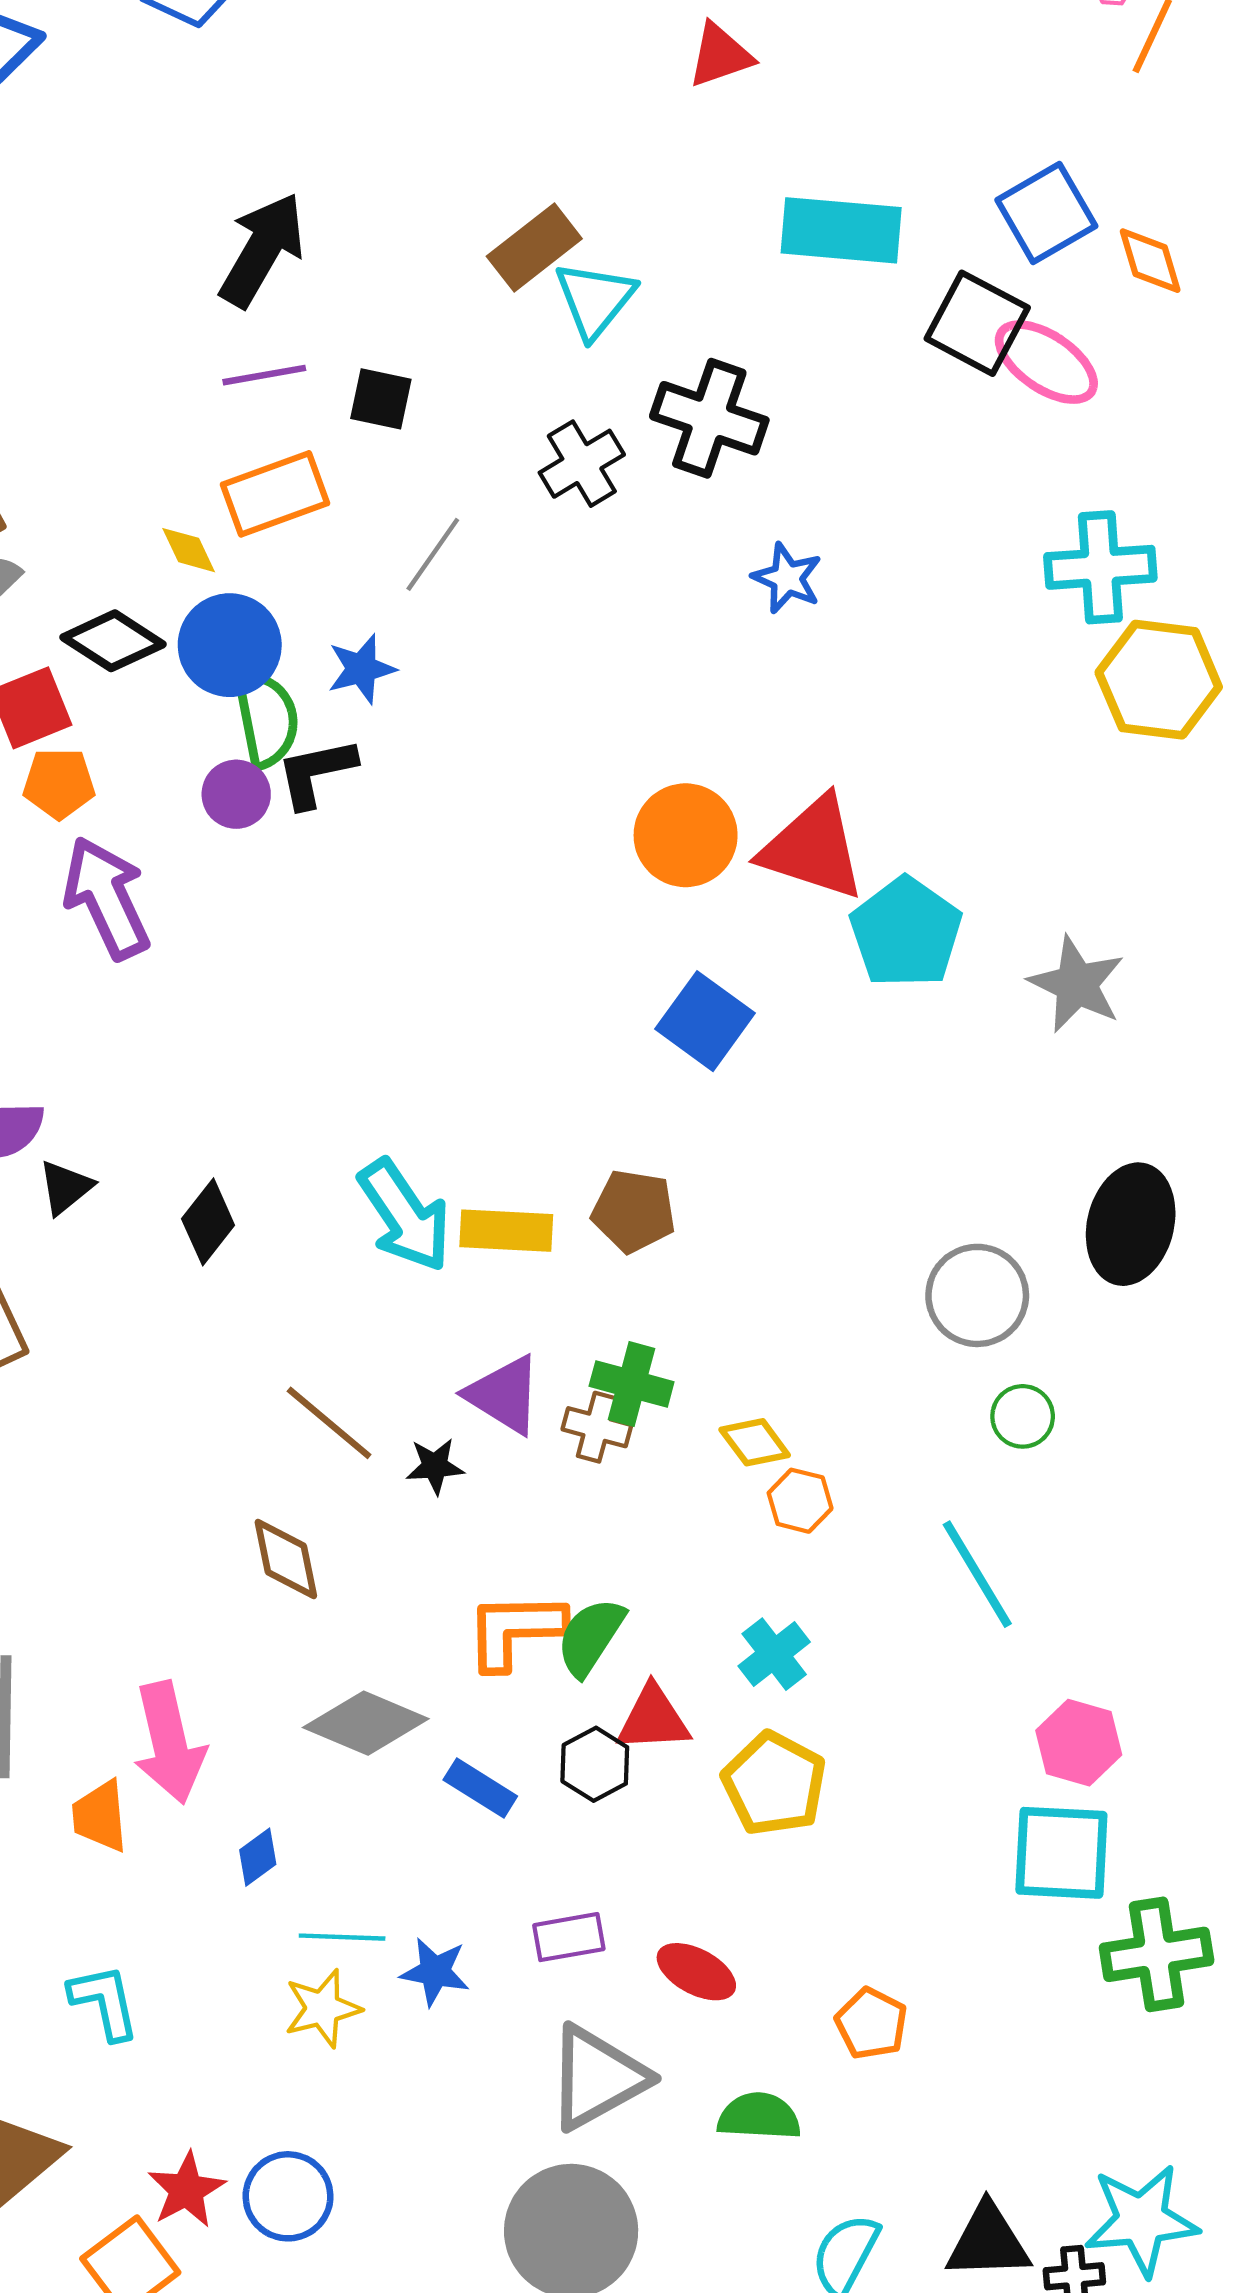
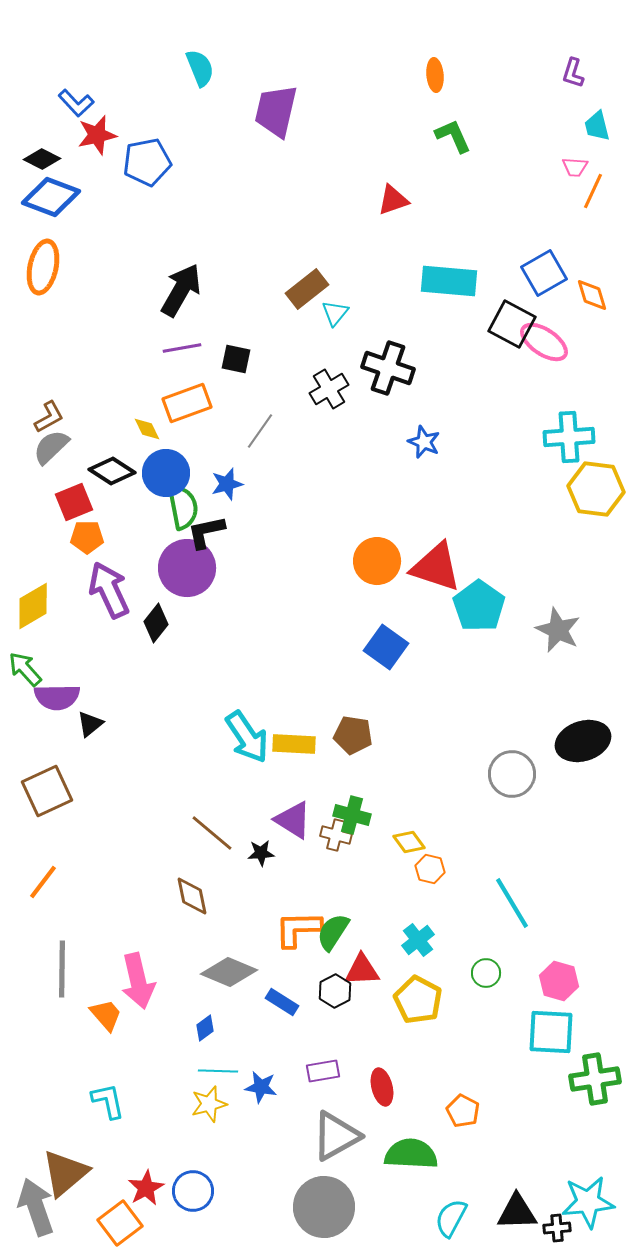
cyan triangle: (595, 299) -> (335, 313), size x0.7
purple circle: (236, 794) -> (187, 568), moved, size x1.8
black diamond: (208, 1222) -> (156, 623), moved
black ellipse: (1131, 1224) -> (583, 741), turned 58
green circle: (1023, 1416) -> (486, 973), moved
orange trapezoid: (100, 1816) -> (106, 1015), turned 144
blue diamond: (258, 1857) -> (205, 1028), moved
red ellipse: (696, 1972) -> (382, 1087), turned 48
green semicircle: (759, 2116) -> (411, 1154), size x1.4

